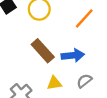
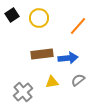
brown rectangle: (43, 51) -> (42, 54), turned -55

